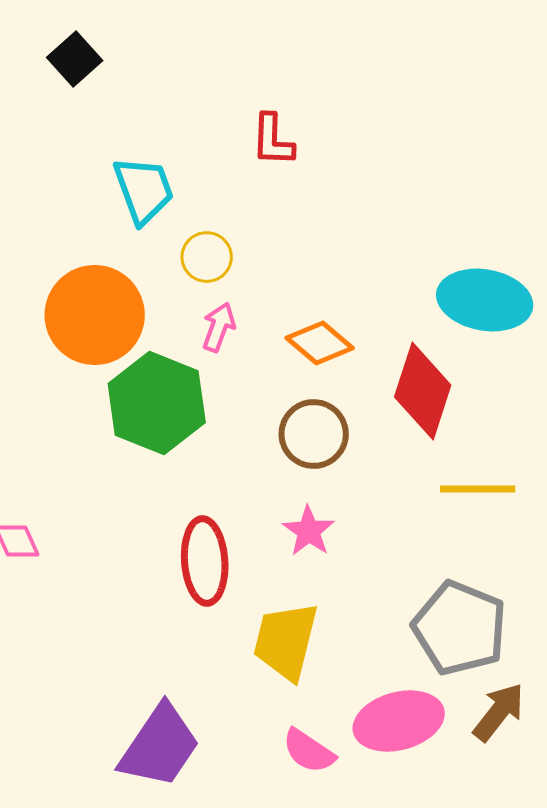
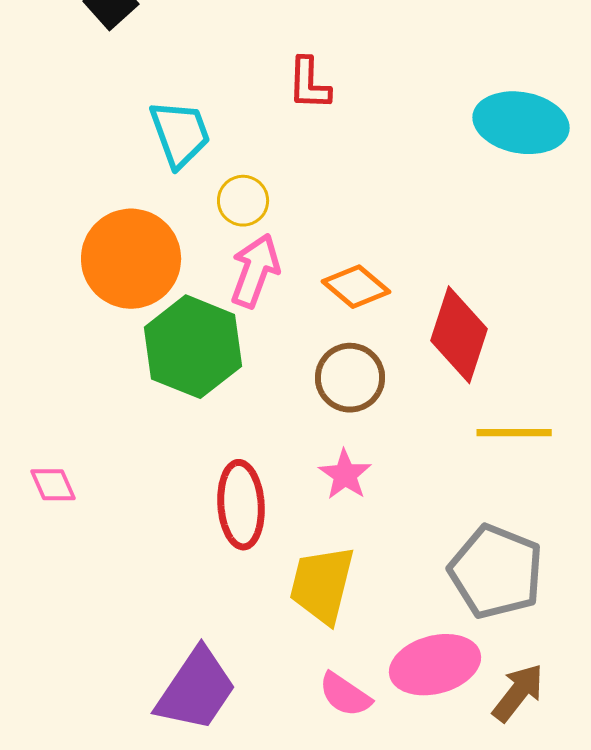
cyan ellipse: (485, 300) -> (521, 123), moved
pink arrow: (219, 327) -> (255, 271), size x1.5
brown arrow: (499, 712) -> (518, 693), moved

